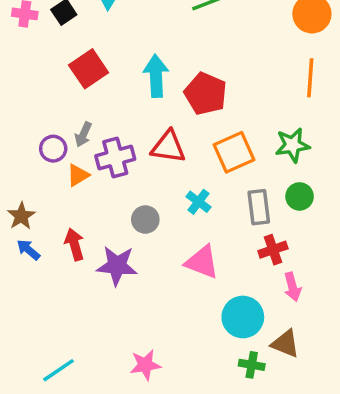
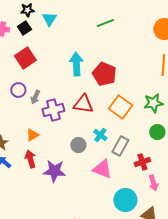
red square: (89, 69) -> (25, 58), moved
purple circle: (53, 149) -> (18, 90), moved
orange square: (234, 152) -> (120, 107), turned -30
orange triangle: (78, 175) -> (32, 135), moved
gray rectangle: (259, 207) -> (120, 146), moved, turned 36
gray circle: (145, 220) -> (78, 145), moved

